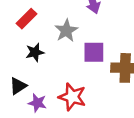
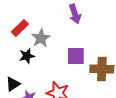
gray star: (66, 31) -> (41, 38), moved

